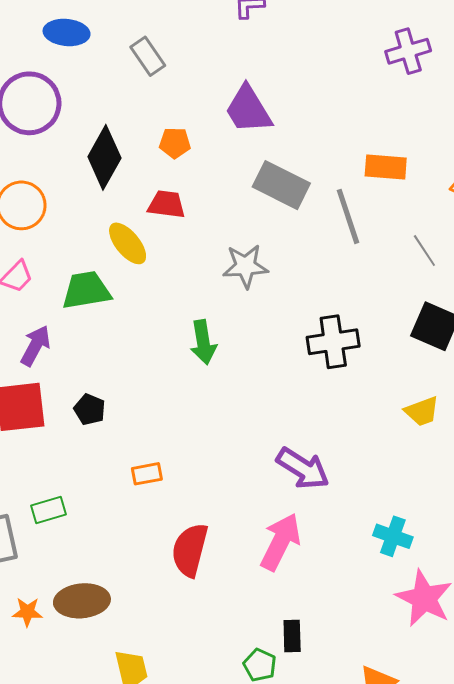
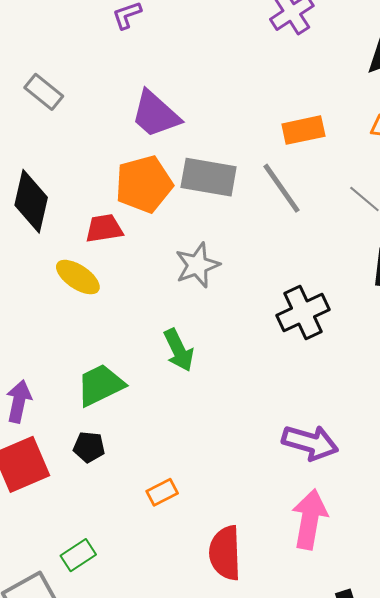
orange pentagon: (175, 143) -> (144, 184), moved, size x1.8
green trapezoid: (86, 290) -> (100, 385), moved

